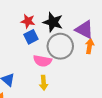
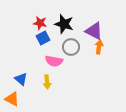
gray circle: (60, 46) -> (71, 47), size x0.7
yellow arrow: (44, 83) -> (47, 82), moved

